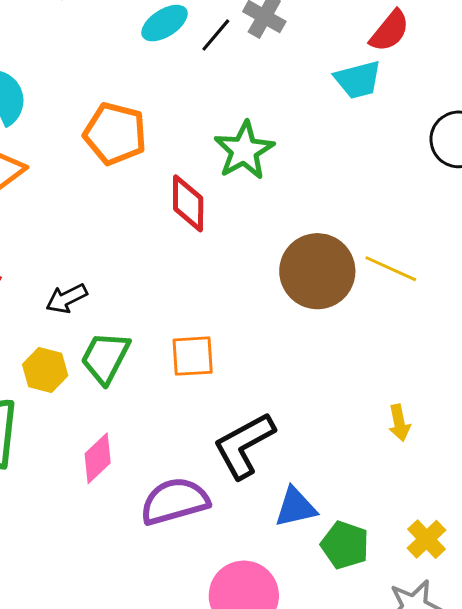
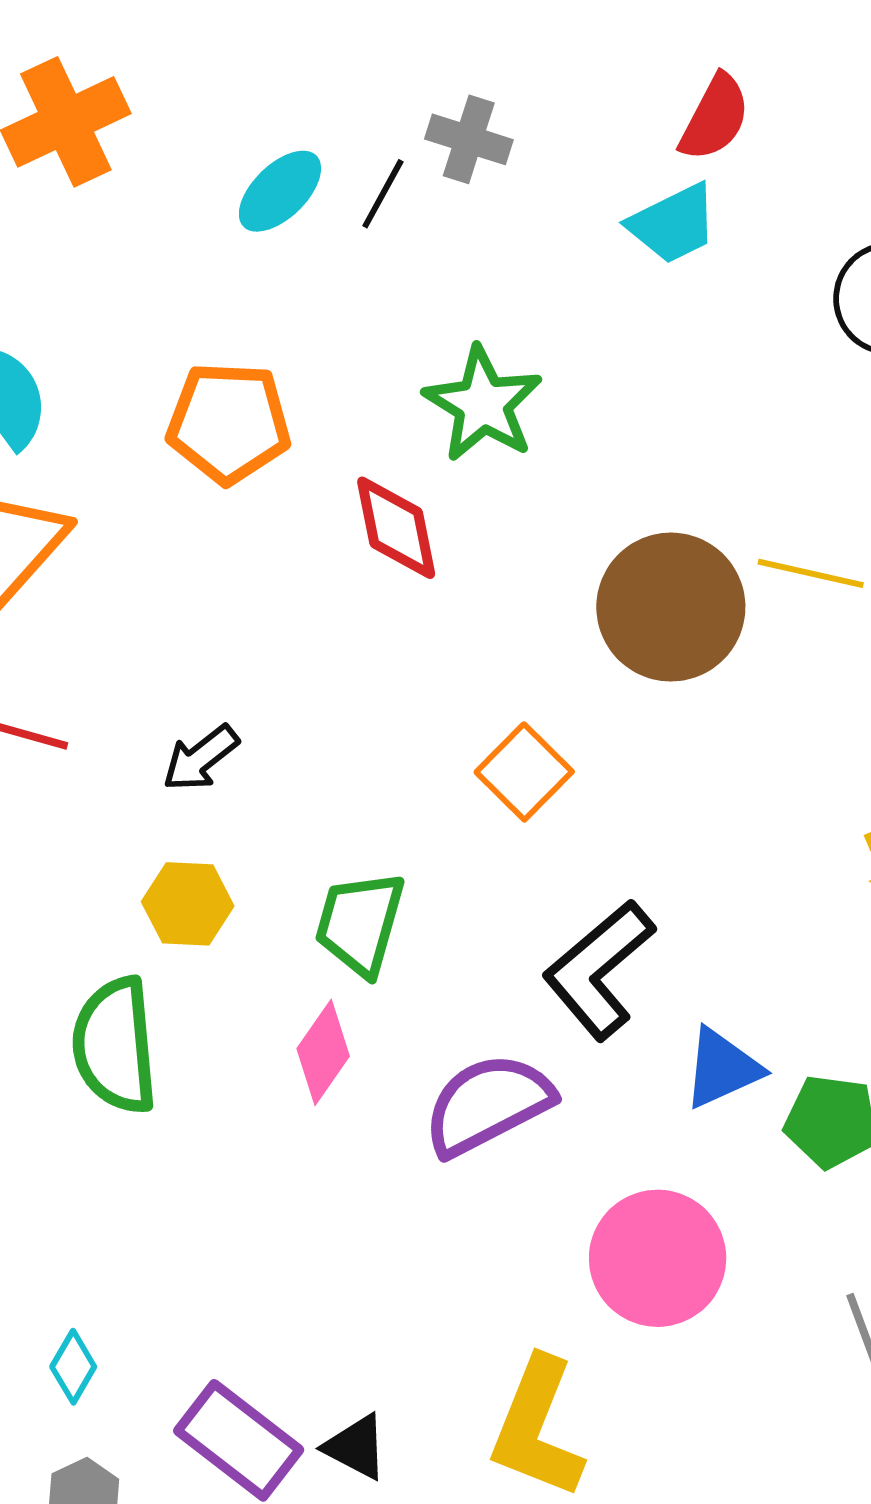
orange square: (193, 356) -> (524, 772), moved, turned -30
green trapezoid: (105, 358) -> (360, 923), moved

